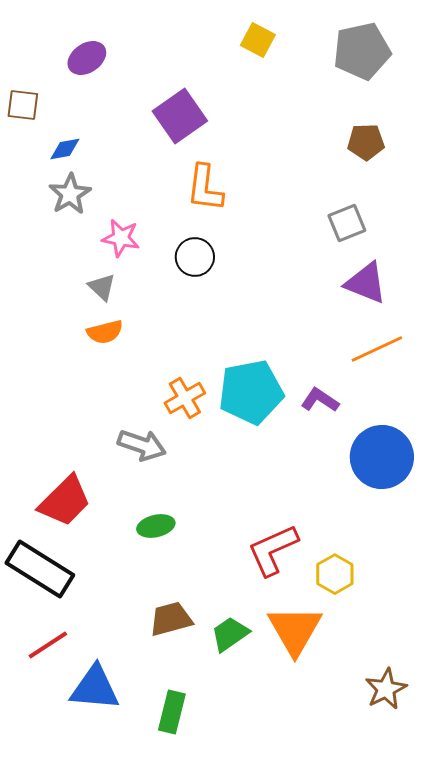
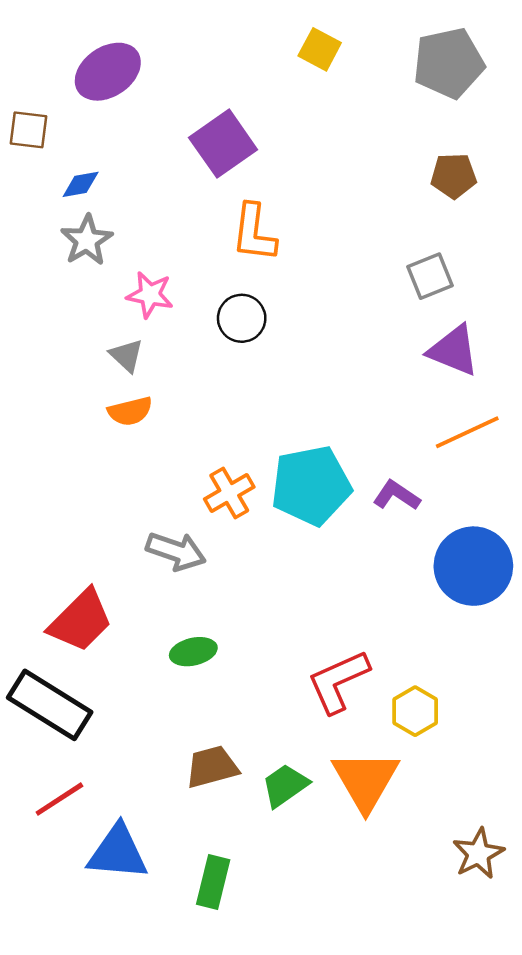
purple ellipse: (87, 58) -> (108, 72), size x1.4

